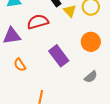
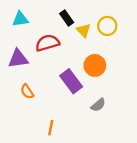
orange circle: (91, 42) -> (95, 65), moved
gray semicircle: (91, 77) -> (98, 105), moved

